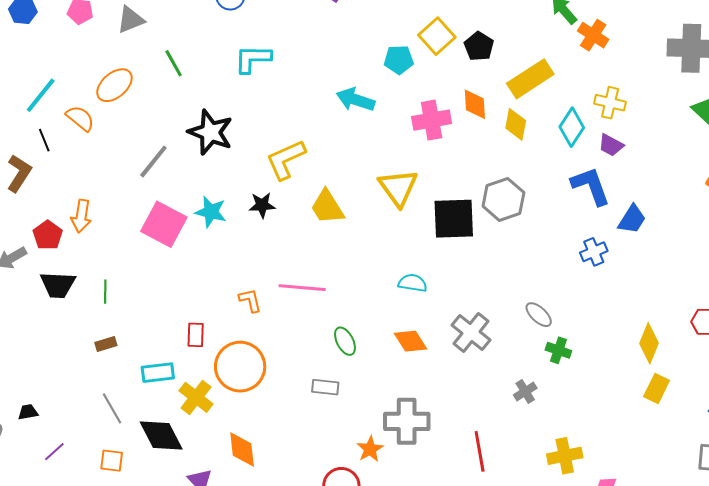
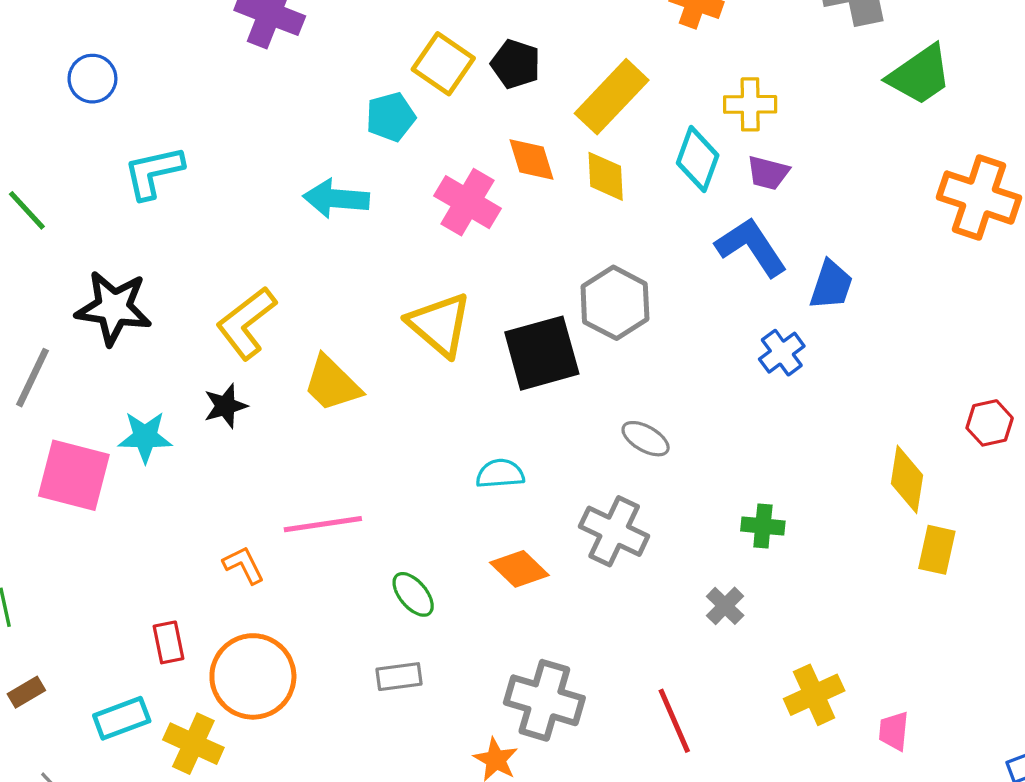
pink cross: (432, 120) -> (467, 202), turned -36
gray ellipse: (539, 315) -> (646, 439), moved
gray cross: (407, 421) -> (544, 700), turned 30

